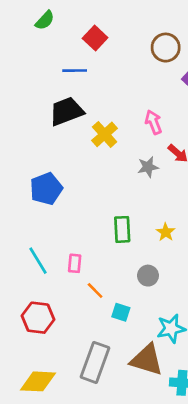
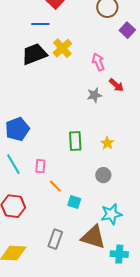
yellow cross: (105, 134) -> (62, 48), moved
blue pentagon: (46, 189) -> (17, 129), moved
gray circle: (148, 276) -> (103, 175), moved
gray rectangle: (95, 362) -> (55, 239), size x0.7

